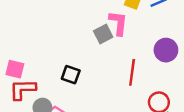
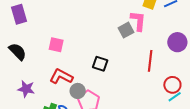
pink square: (15, 69) -> (56, 45), moved
red L-shape: (23, 89) -> (61, 76), turned 30

